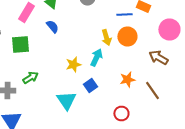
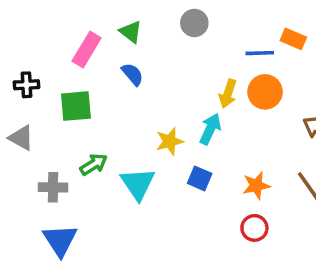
yellow arrow: (106, 38) -> (228, 94), turned 35
orange star: (127, 80) -> (256, 186), moved
blue square: (90, 86) -> (200, 178), turned -32
cyan triangle: (66, 100) -> (138, 184), moved

